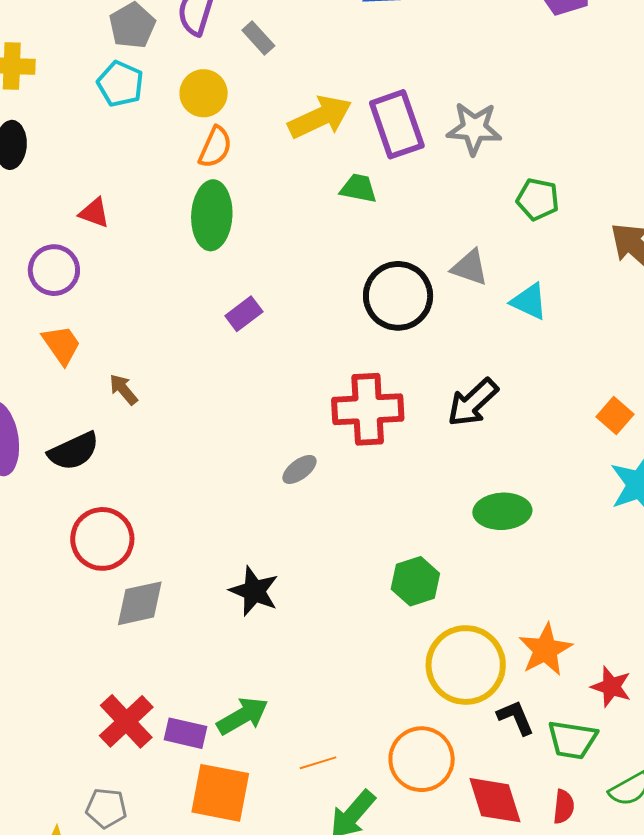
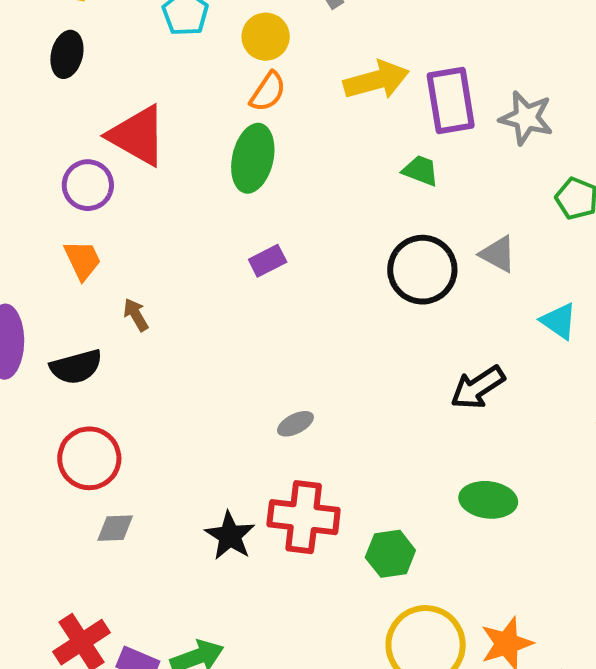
green trapezoid: (358, 188) -> (420, 171), moved
red triangle: (94, 213) -> (137, 136), size x2.0
cyan triangle: (529, 301) -> (559, 321), moved
red cross: (368, 409) -> (304, 517), moved
gray diamond: (140, 603) -> (115, 528), size x0.7

